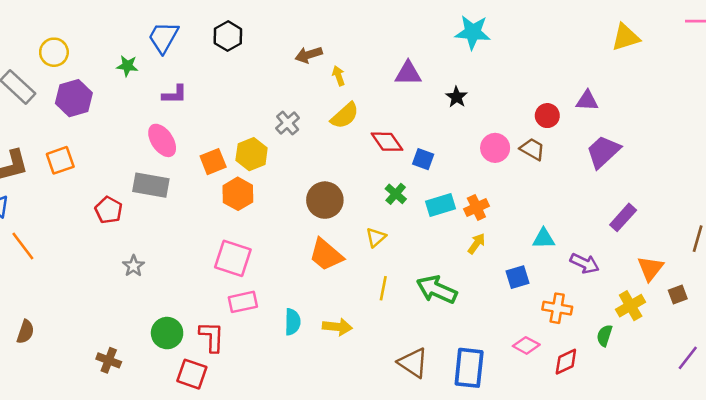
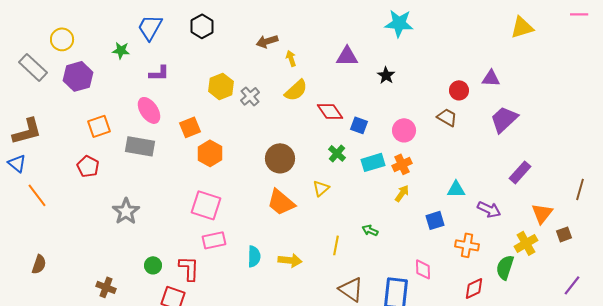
pink circle: (495, 148) -> (404, 130), moved
yellow hexagon: (252, 154) -> (221, 86), moved
orange square: (60, 160) -> (99, 126), moved
red pentagon: (109, 210) -> (88, 166), moved
gray star: (134, 266) -> (126, 211), size x1.5
yellow line: (383, 288) -> (336, 245), moved
green arrow: (437, 290) -> (370, 230), size x0.5
green circle: (167, 333) -> (153, 265), size x0.7
green semicircle: (604, 336) -> (505, 267), size x1.4
pink diamond: (526, 345) -> (423, 269), moved, turned 60

